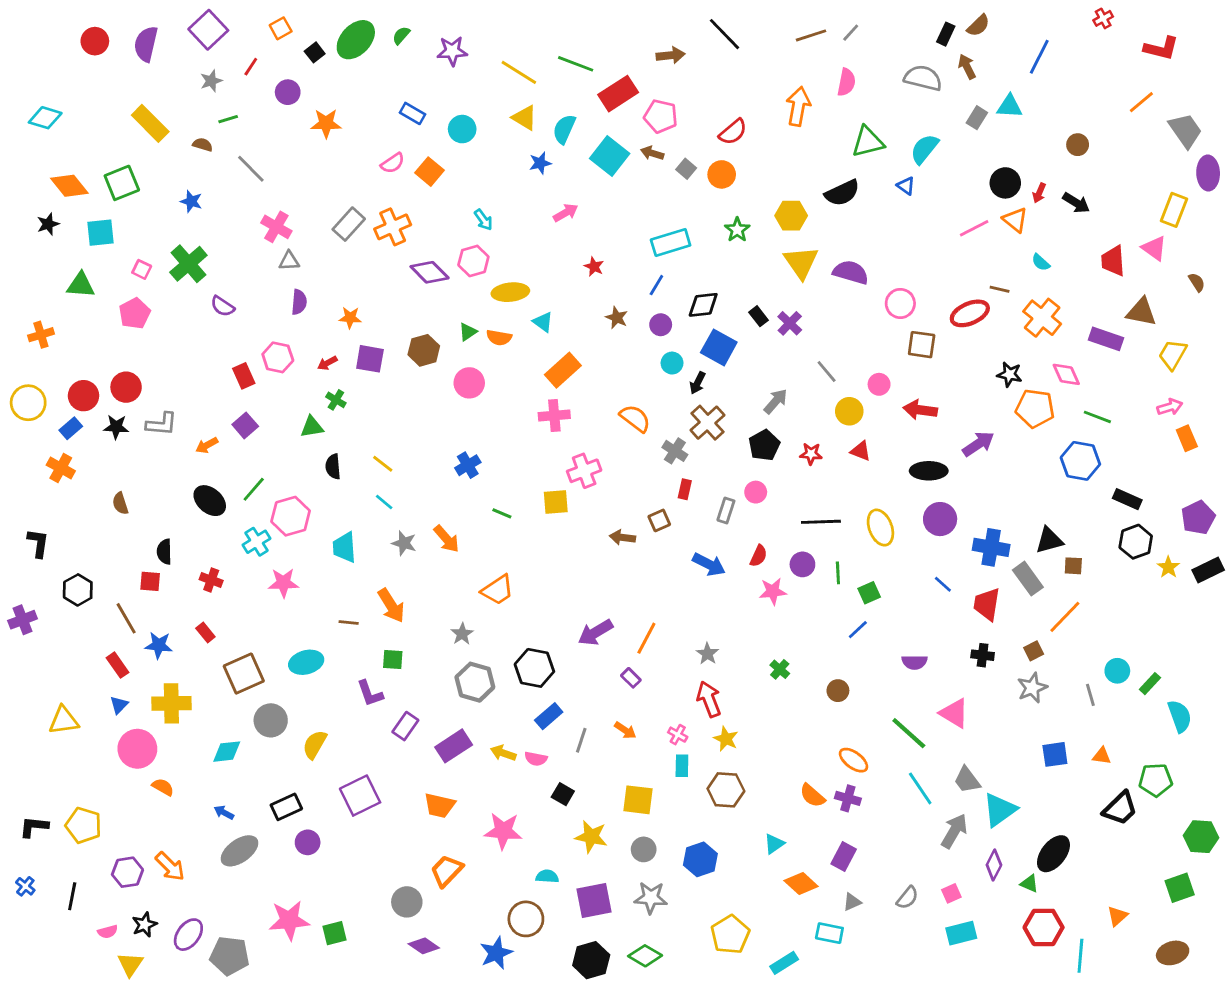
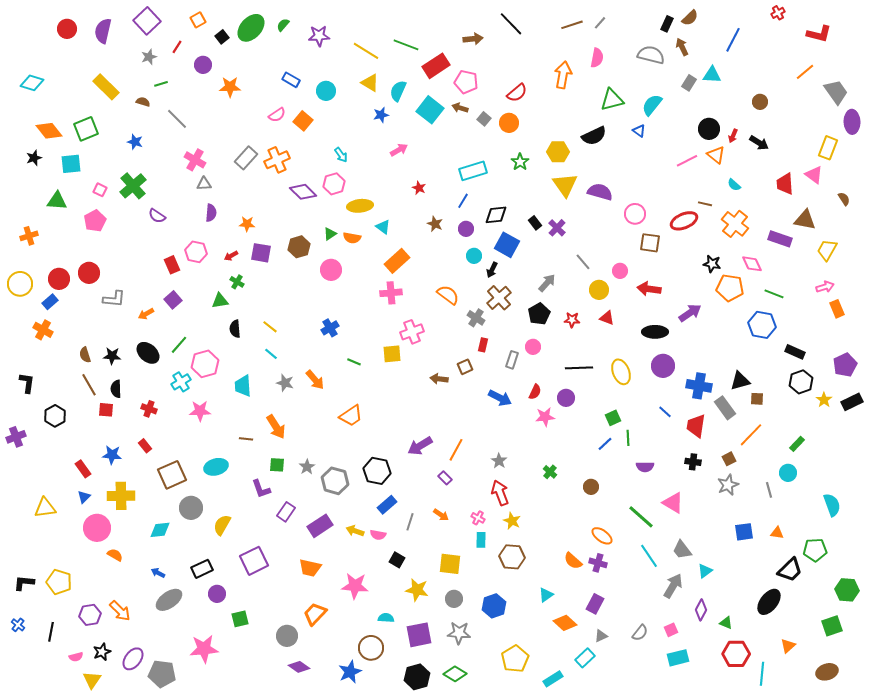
black star: (116, 427) -> (112, 356), moved
green line: (838, 573) -> (628, 438), moved
brown line: (126, 618) -> (89, 385), moved
gray star: (462, 634) -> (307, 467), moved
green rectangle: (1150, 684) -> (797, 444), moved
cyan triangle: (1000, 810) -> (705, 571), size x0.6
black ellipse: (1053, 854) -> (769, 602), moved
green square: (335, 933) -> (240, 619), moved
cyan rectangle: (829, 933) -> (585, 658), turned -54

